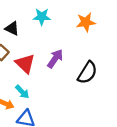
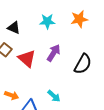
cyan star: (42, 17) -> (47, 21), moved
cyan arrow: (22, 92) -> (54, 96), moved

